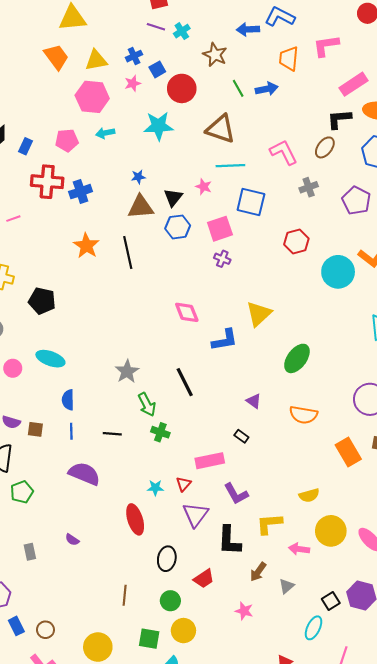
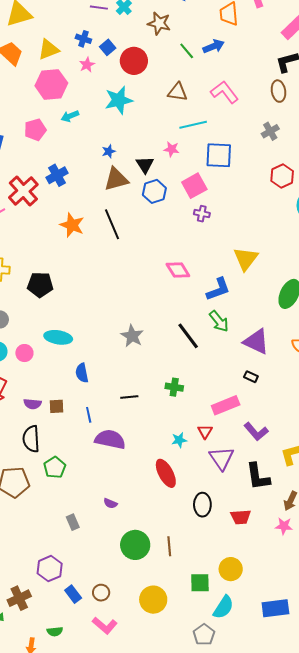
blue cross: (134, 56) -> (83, 39), turned -35
brown triangle: (221, 129) -> (177, 92), size x0.7
brown ellipse: (325, 147) -> (278, 91), turned -35
pink L-shape: (284, 152) -> (225, 92), moved
red cross: (47, 182) -> (23, 191), moved, turned -36
red hexagon: (296, 241) -> (282, 176), moved
purple triangle: (254, 401) -> (256, 342), size x1.8
green arrow: (147, 405) -> (219, 321), moved
blue line: (71, 431) -> (89, 415), moved
red trapezoid: (204, 579) -> (241, 517), turned 40
green circle: (170, 601) -> (135, 545), moved, size x1.5
pink star: (244, 611) -> (284, 526), moved

